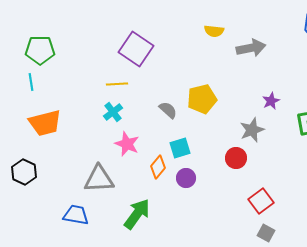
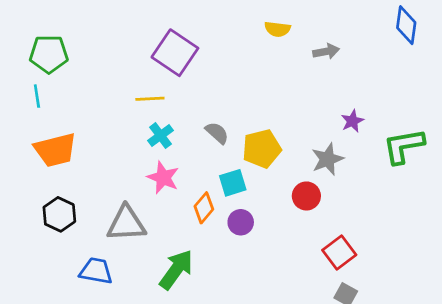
gray arrow: (251, 48) -> (326, 51), size x0.7
yellow pentagon: (202, 99) -> (262, 149), moved
cyan cross: (113, 112) -> (160, 136), moved
black hexagon: (24, 172) -> (59, 214), moved

